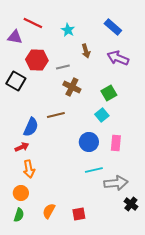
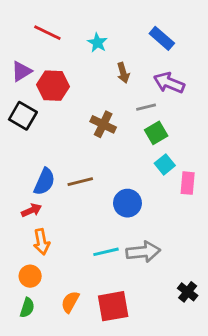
purple triangle: (15, 37) -> (21, 71), moved, turned -42
gray line: (63, 67) -> (146, 107), moved
brown line: (56, 115) -> (80, 182), moved
cyan square: (102, 115) -> (165, 164), moved
pink rectangle: (116, 143) -> (188, 183), moved
cyan line: (94, 170) -> (106, 252), moved
gray arrow: (116, 183) -> (143, 252), moved
red square: (79, 214) -> (113, 306), size x1.6

